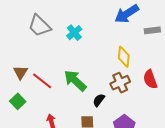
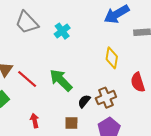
brown cross: (120, 83) -> (106, 98), moved

